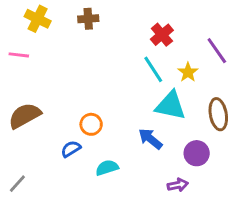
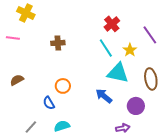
brown cross: (88, 19) -> (58, 43), moved
brown semicircle: (25, 116) -> (17, 80), size x0.6
blue semicircle: (71, 149) -> (49, 103), turned -88
cyan semicircle: (107, 168) -> (62, 126), moved
gray line: (17, 184) -> (31, 127), moved

